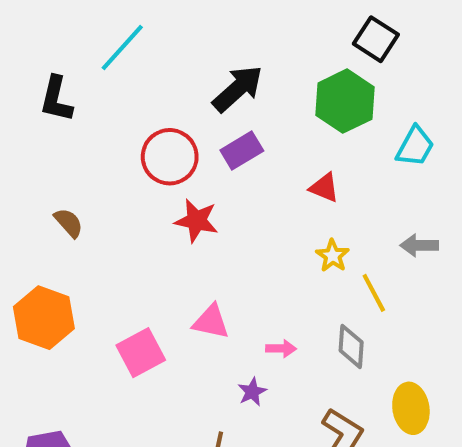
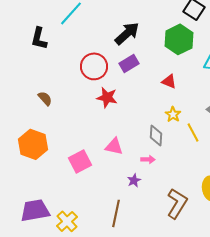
gray diamond: (351, 346) -> (156, 135), moved

